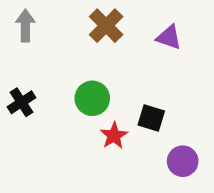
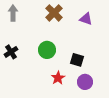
red star: (114, 136) -> (58, 78), moved
purple circle: (183, 161) -> (85, 82), moved

